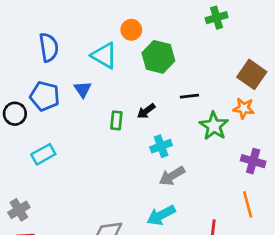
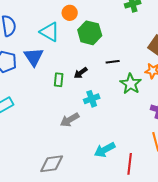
blue triangle: (83, 89) -> (34, 57), size x1.5
gray arrow: (172, 176) -> (70, 120), moved
cyan arrow: (161, 215) -> (105, 150), moved

